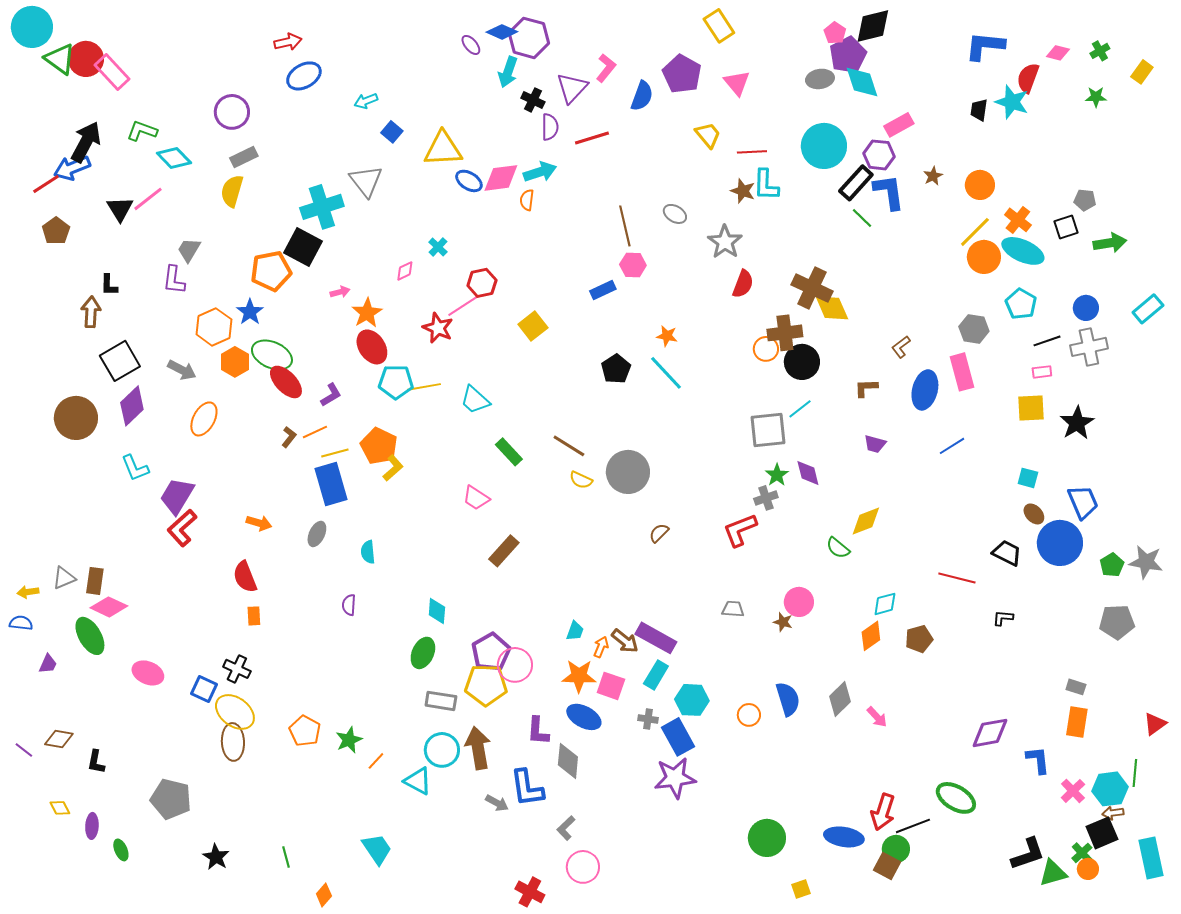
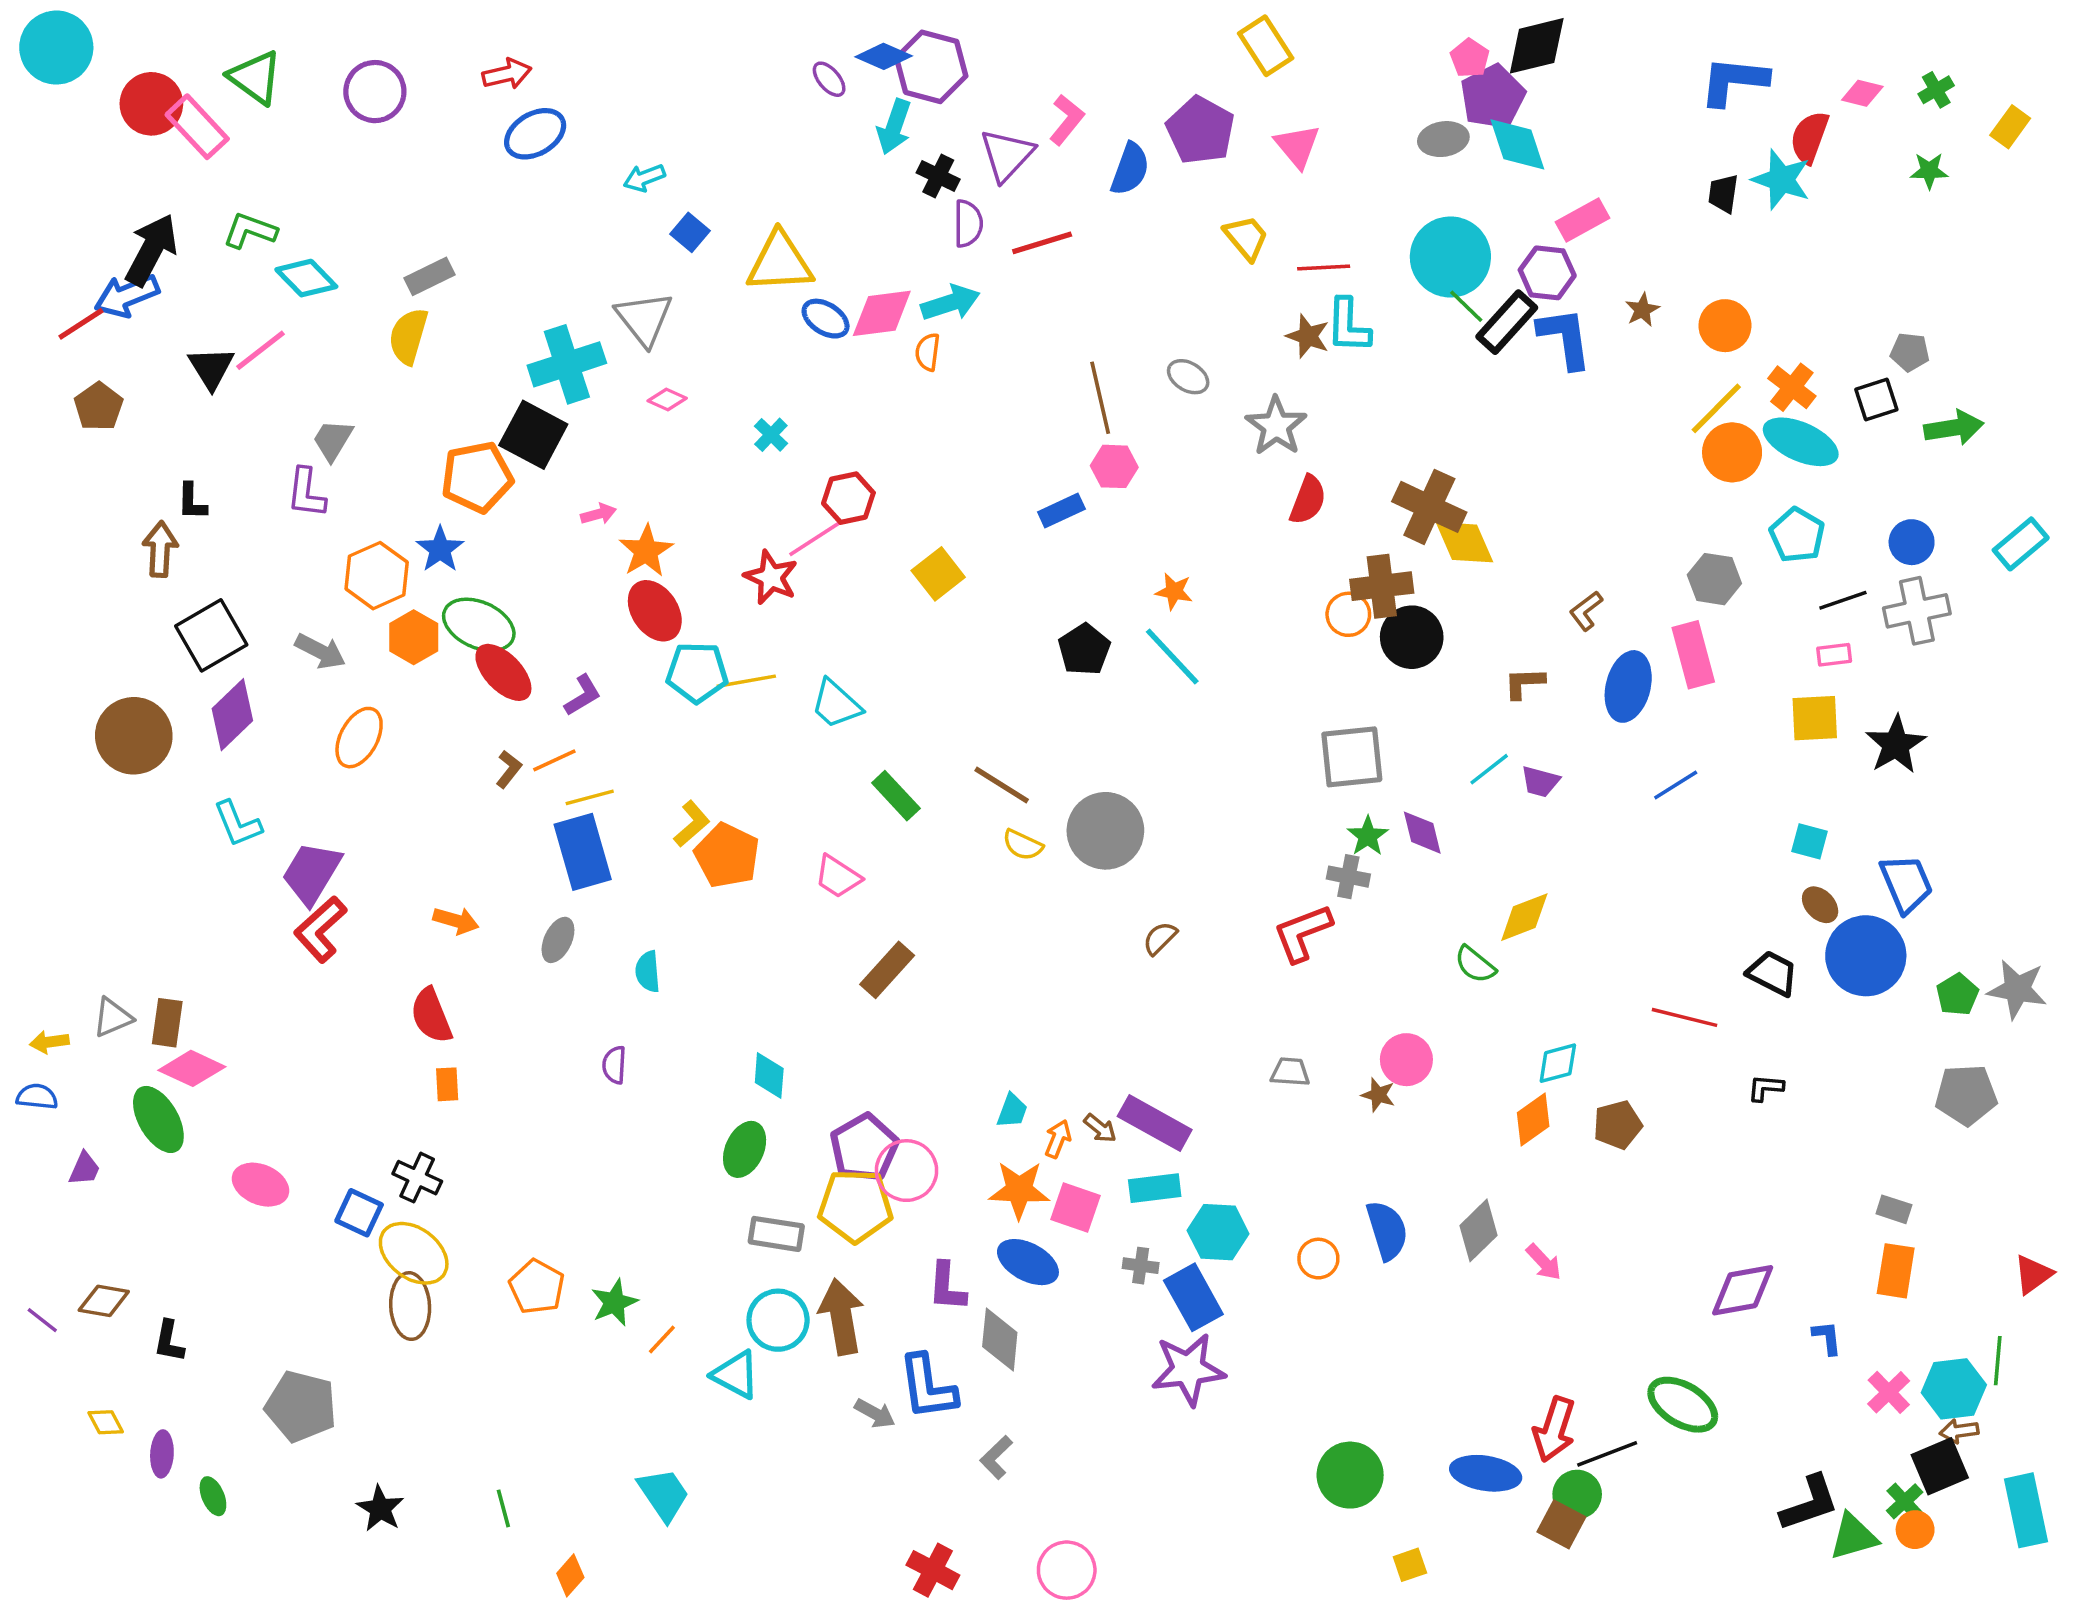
green triangle: (60, 59) -> (255, 77), moved
purple circle: (232, 112) -> (375, 92), moved
green line: (862, 218) -> (1466, 306), moved
pink diamond: (405, 271) -> (667, 400), moved, turned 50
cyan line: (800, 409) -> (1489, 769), moved
orange pentagon: (379, 446) -> (727, 855), moved
gray cross: (766, 498) -> (1348, 877), turned 30
brown arrow: (625, 641) -> (1100, 1128), size x0.7
cyan rectangle: (656, 675) -> (1155, 1188), turned 52
blue L-shape: (1038, 760) -> (1827, 1338), size x0.7
pink circle: (583, 867) -> (1067, 1570), moved

